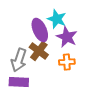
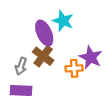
purple star: (67, 37) -> (91, 57), moved
gray arrow: (19, 60) -> (21, 66), size x0.7

